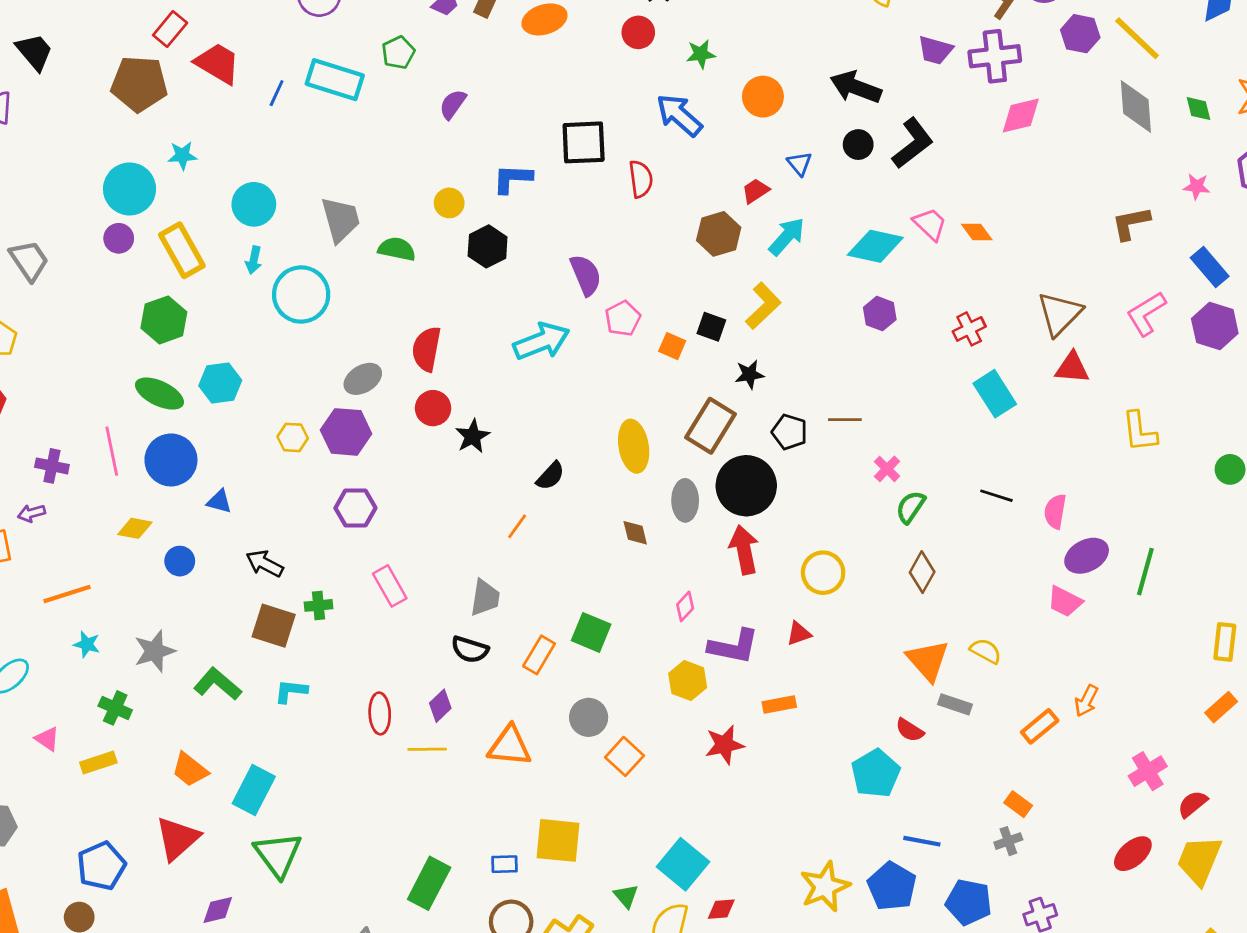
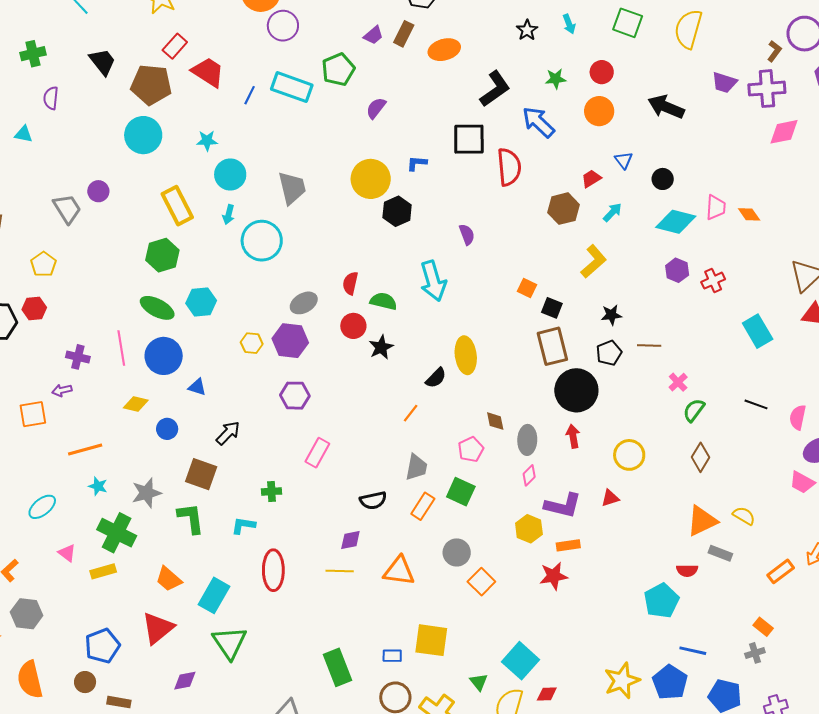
red circle: (638, 32) -> (602, 72), moved
black trapezoid: (34, 52) -> (102, 62), moved
green pentagon: (398, 53) -> (338, 69), size x1.4
black L-shape: (913, 143) -> (495, 89), moved
black circle: (858, 145) -> (663, 179), moved
cyan star: (182, 155) -> (207, 141), moved
blue L-shape: (512, 179) -> (417, 163), size x0.7
red semicircle: (641, 179) -> (509, 167), size x1.4
cyan circle: (130, 189) -> (143, 135), moved
yellow circle: (449, 203) -> (371, 179), size x1.8
pink trapezoid: (930, 224) -> (716, 207), turned 48
cyan arrow: (787, 237) -> (612, 212), size x0.7
purple circle: (119, 238) -> (98, 191), moved
green semicircle: (397, 249) -> (383, 301), moved
purple semicircle: (586, 275) -> (467, 235), size x0.7
pink pentagon: (623, 318) -> (471, 449), moved
black square: (711, 327) -> (552, 308), moved
red cross: (969, 329) -> (713, 281), moved
cyan arrow: (541, 341) -> (433, 281), turned 93
red semicircle: (427, 349) -> (350, 283), size x0.7
black star: (749, 374) -> (611, 315), moved
brown rectangle: (711, 426) -> (552, 346), turned -48
black pentagon: (790, 432) -> (609, 353), turned 30
yellow ellipse: (634, 446) -> (466, 355), moved
gray ellipse: (685, 500) -> (527, 440), moved
red arrow: (744, 550) -> (573, 436), size x0.7
black arrow: (265, 564) -> (228, 433), turned 104
pink rectangle: (390, 586) -> (317, 453), turned 56
gray trapezoid: (485, 598) -> (416, 467), moved
green cross: (318, 605) -> (272, 491), moved
brown square: (274, 626) -> (201, 474), moved
black semicircle: (470, 649) -> (373, 500), turned -32
orange triangle: (928, 660) -> (702, 521), turned 44
green L-shape: (217, 684) -> (191, 518), turned 40
orange rectangle: (779, 704) -> (568, 545), moved
purple diamond: (440, 706) -> (350, 540), turned 30
green cross: (115, 708) -> (117, 533), size x1.6
red ellipse: (380, 713) -> (273, 570), moved, size x1.4
red semicircle: (910, 730) -> (687, 571), turned -35
green rectangle: (429, 883) -> (337, 667), turned -51

